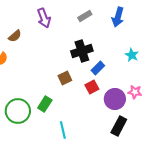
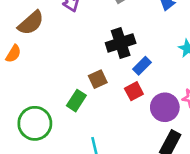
brown semicircle: (15, 36) -> (31, 23), size x1.5
green rectangle: (45, 104) -> (76, 101), moved

